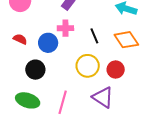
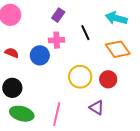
black line: (94, 36) -> (85, 33), moved
black circle: (35, 70) -> (12, 88), moved
purple triangle: (103, 97) -> (97, 107), size x0.7

